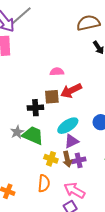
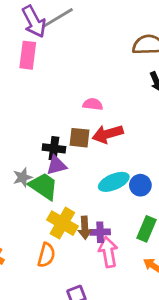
cyan ellipse: (68, 126) -> (114, 182), moved
purple triangle: (71, 141) -> (56, 165), moved
yellow cross: (51, 159) -> (62, 223), size x1.5
pink arrow: (74, 190) -> (108, 252), moved, turned 40

